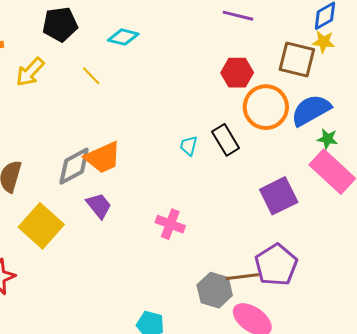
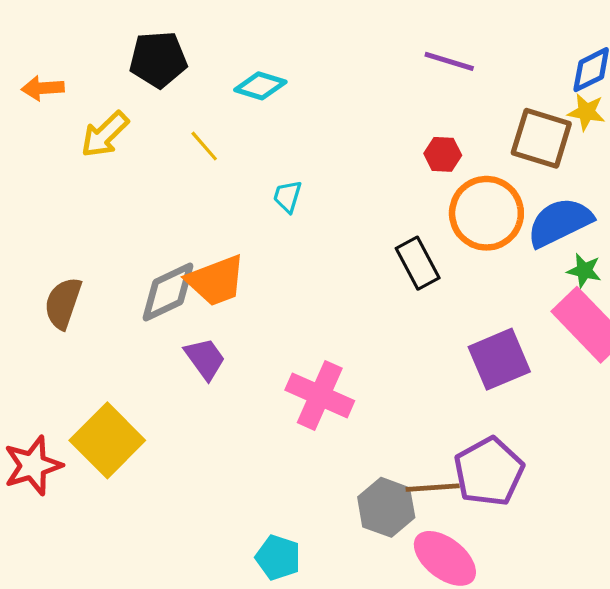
red hexagon: (237, 73) -> (443, 154), size x0.7
cyan trapezoid: (189, 146) -> (287, 196), moved
pink cross: (170, 224) -> (320, 395), size x1.4
yellow square: (41, 226) -> (107, 440), moved

